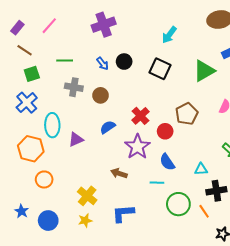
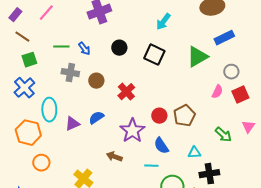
blue arrow: (103, 64) -> (84, 49), moved
brown pentagon: (187, 114) -> (184, 116), moved
red cross: (141, 116) -> (126, 92), moved
blue semicircle: (108, 127) -> (96, 118), moved

